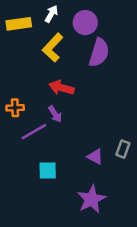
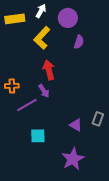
purple semicircle: (99, 53) -> (79, 42), size x0.6
red arrow: (61, 88) -> (49, 70), turned 60

